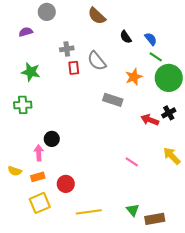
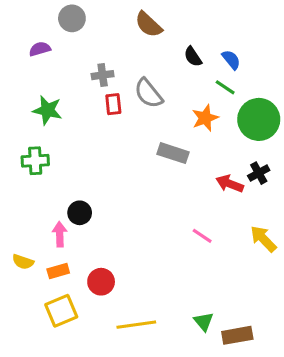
green line: (156, 57) -> (225, 87), moved
pink line: (132, 162) -> (202, 236), moved

